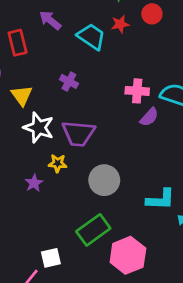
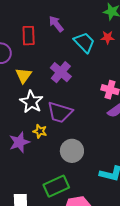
purple cross: (69, 81) -> (61, 72), size x1.5
purple star: (34, 183) -> (19, 142), size x1.5

